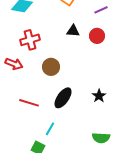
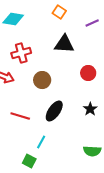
black triangle: (73, 31) -> (64, 44), size x1.5
red circle: (97, 36) -> (88, 73), moved

